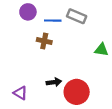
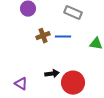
blue line: (53, 21) -> (63, 37), moved
brown cross: (44, 41) -> (43, 36), turned -32

